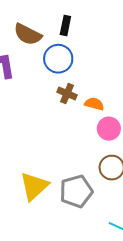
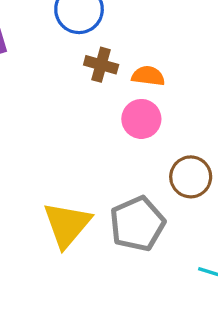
pink circle: (109, 129) -> (141, 119), moved

